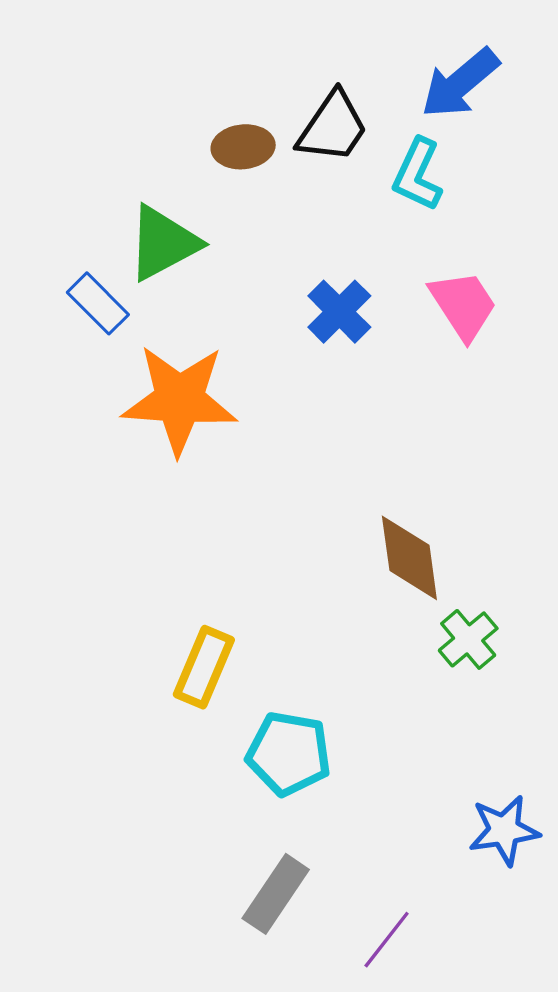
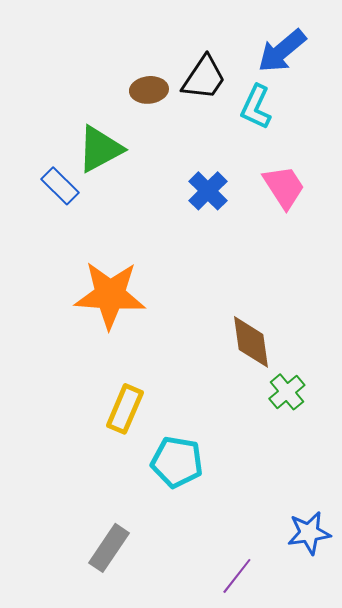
orange star: (179, 400) -> (110, 295), moved
blue star: (504, 830) -> (309, 533), moved
gray rectangle: (276, 894) -> (109, 548), moved

